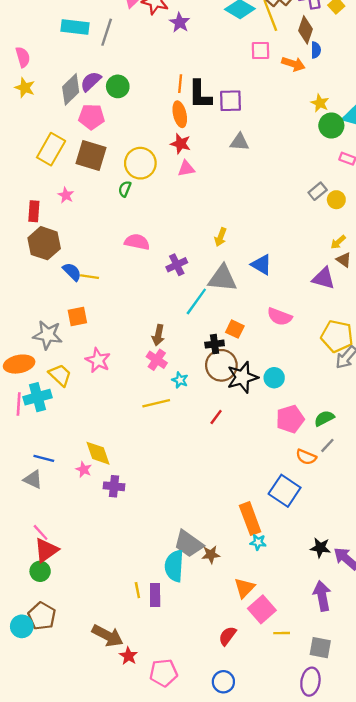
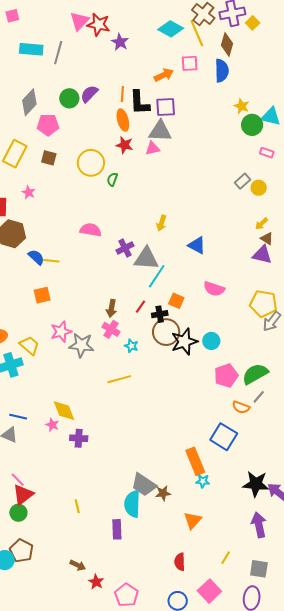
blue semicircle: (316, 50) -> (222, 71), moved, size x1.6
orange arrow: (293, 64) -> (164, 75), moved, turned -42
purple semicircle: (91, 81) -> (89, 94), moved
gray triangle: (239, 142) -> (160, 131), moved, size x1.4
brown square: (91, 156) -> (49, 158), size x0.6
pink triangle: (186, 168) -> (153, 148), moved
green semicircle: (125, 189) -> (112, 179), moved
gray triangle: (222, 278) -> (146, 259), moved
purple triangle: (324, 278) -> (262, 255), moved
cyan line: (196, 301) -> (157, 276), moved
gray star: (48, 335) -> (81, 345), moved
pink star: (98, 360) -> (61, 332), turned 30
yellow line: (156, 403) -> (119, 379), moved
red line: (216, 417) -> (140, 307), moved
green semicircle: (324, 418) -> (255, 374), size x1.5
black star: (320, 548) -> (256, 484), size x1.5
yellow line: (137, 590) -> (77, 506), moved
pink square: (262, 609) -> (209, 591), moved
yellow line: (282, 633) -> (226, 558), turned -56
brown arrow: (108, 636) -> (78, 565), size x0.6
red semicircle: (227, 636) -> (180, 562), turned -36
pink pentagon: (164, 673) -> (127, 595), turned -30

